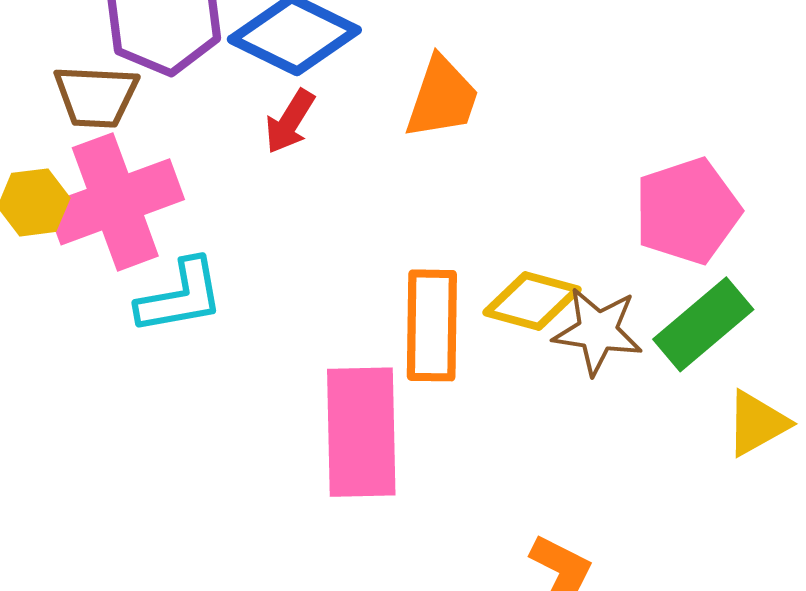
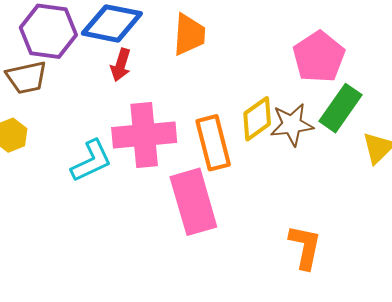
pink cross: (115, 202) -> (144, 135), moved, turned 30
yellow diamond: (532, 301) -> (257, 119), turned -36

